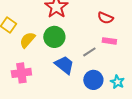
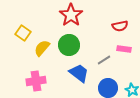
red semicircle: (105, 18) -> (120, 26), turned -35

